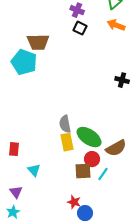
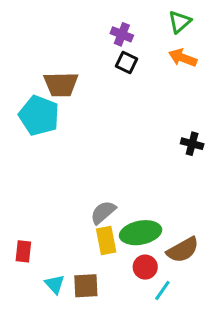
gray semicircle: (65, 124) -> (103, 212), turned 60
green ellipse: (89, 137) -> (141, 233), turned -45
brown square: (83, 171) -> (86, 286), moved

